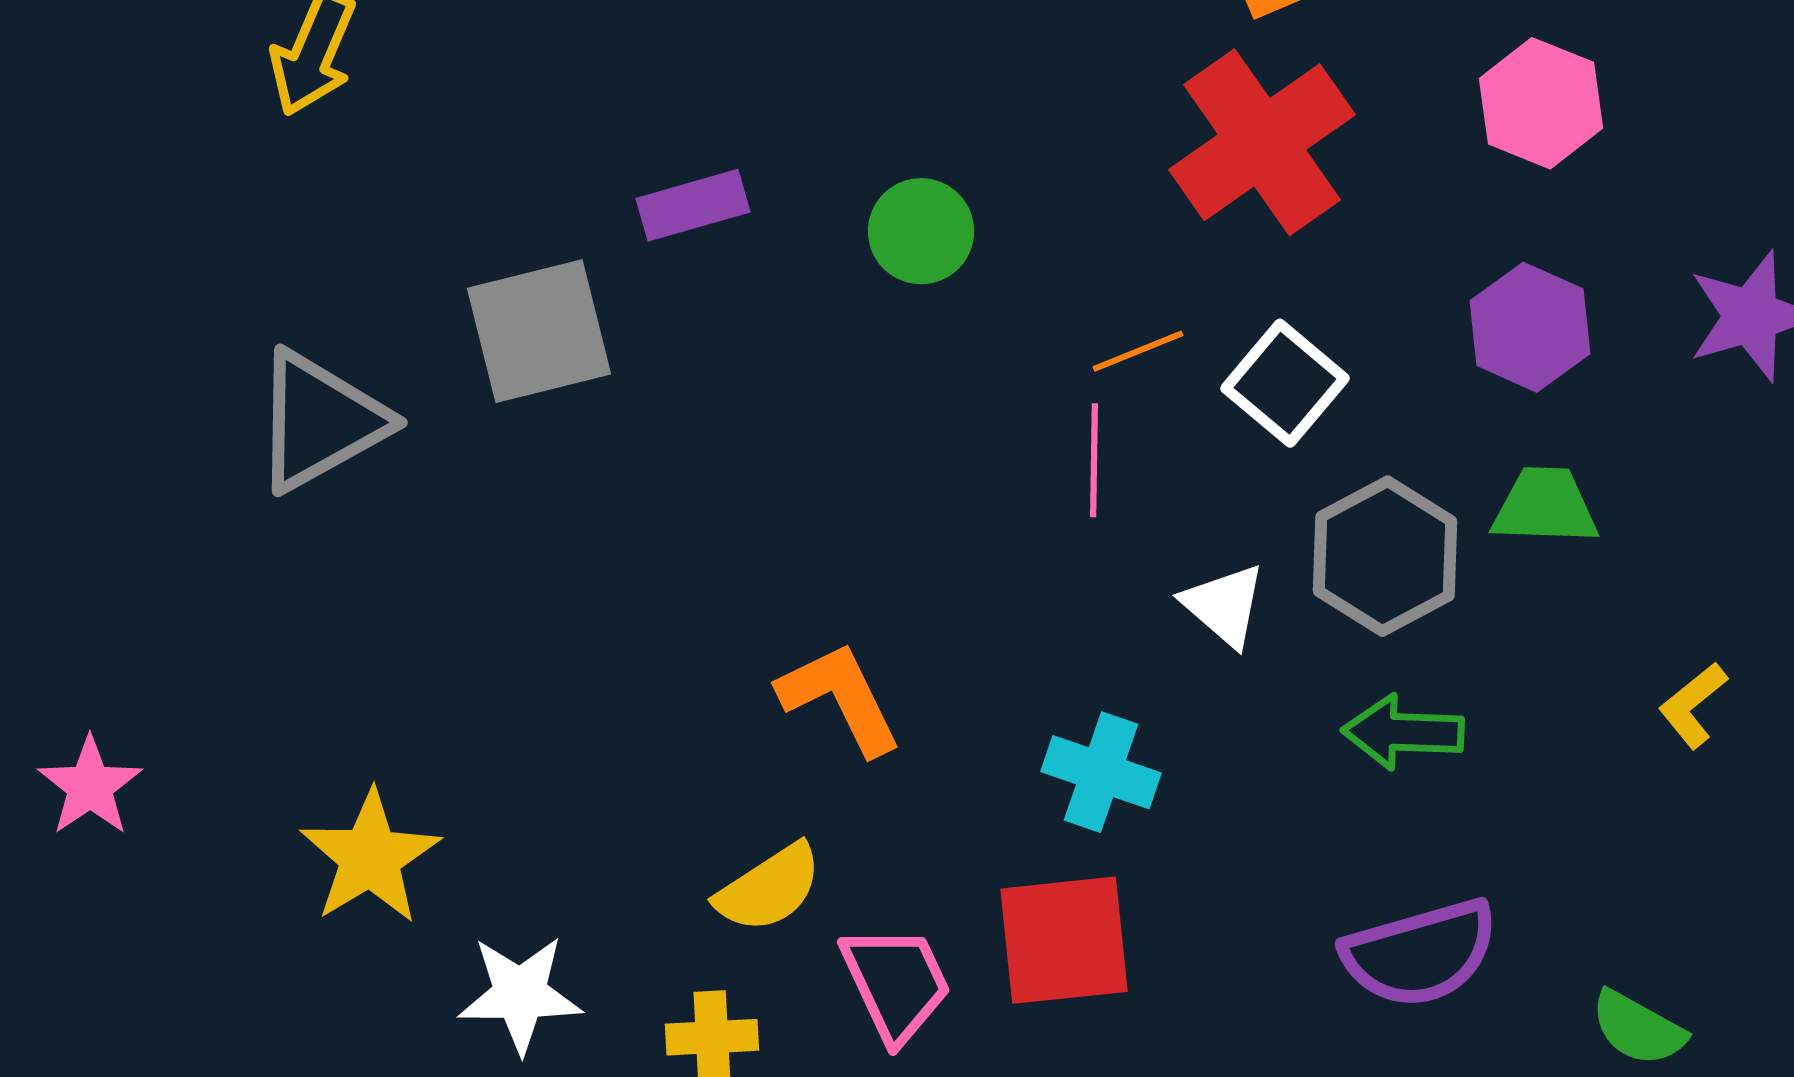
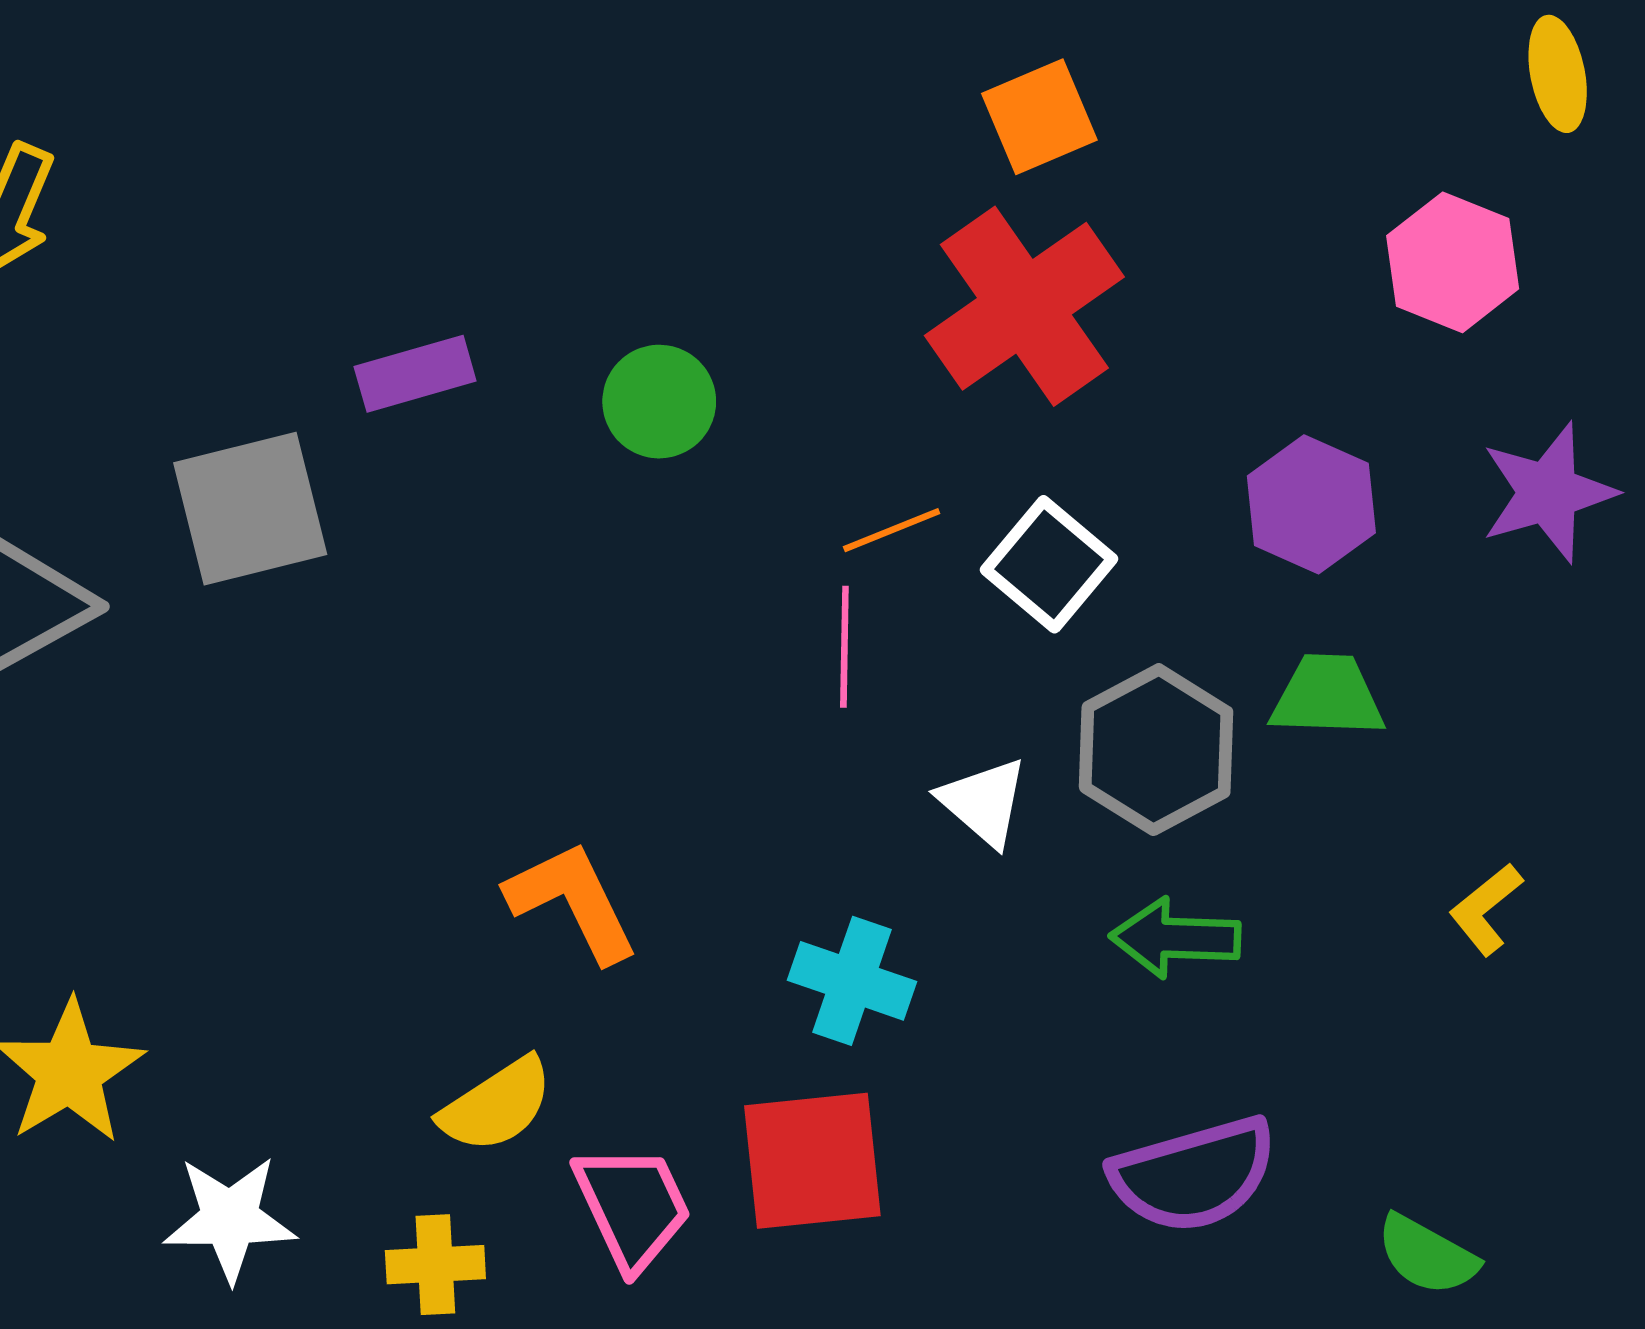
pink hexagon: (1541, 103) -> (1453, 262), moved

